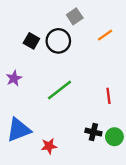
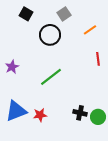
black square: (31, 41) -> (26, 14), moved
red line: (109, 96) -> (98, 59), moved
red star: (49, 146) -> (40, 115), moved

